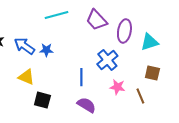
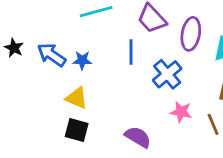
yellow triangle: (26, 77) -> (77, 98), moved
blue line: (81, 77) -> (131, 52), moved

